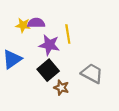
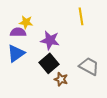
purple semicircle: (36, 23) -> (18, 32), moved
yellow line: (68, 34) -> (81, 16), moved

